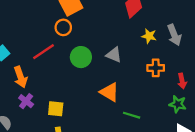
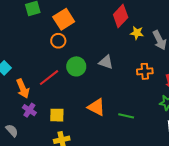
yellow star: (149, 36) -> (137, 33), moved
red line: (44, 52) -> (49, 78), moved
orange triangle: (110, 92) -> (96, 107), moved

